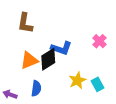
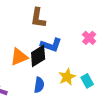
brown L-shape: (25, 23) -> (38, 18), moved
blue semicircle: (36, 88) -> (39, 85), moved

